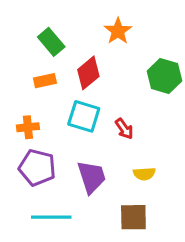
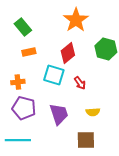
orange star: (118, 31) -> (76, 20), size x1.4
green rectangle: (51, 42) -> (23, 27), moved
red diamond: (88, 73) -> (68, 53), moved
cyan line: (51, 217) -> (18, 140), moved

